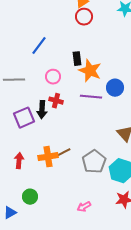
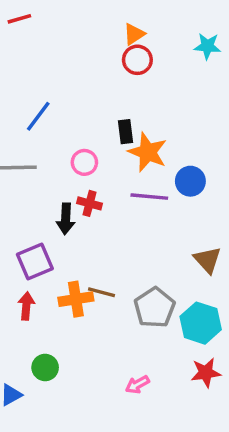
blue line: (39, 46) -> (38, 116), moved
purple square: (24, 118) -> (35, 262), moved
brown line: (63, 153) -> (101, 292), turned 42

